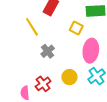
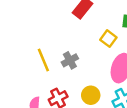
yellow line: (32, 27) -> (43, 60), moved

